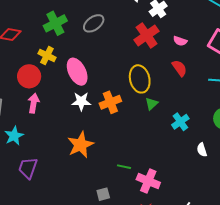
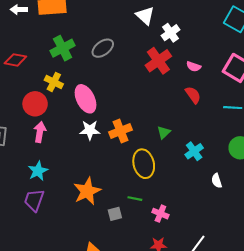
yellow ellipse: (140, 79) -> (144, 164), moved
cyan star: (14, 136) -> (38, 171), moved
orange star: (80, 145) -> (87, 191), moved
pink cross: (148, 181) -> (160, 214), size x0.7
gray square: (103, 194) -> (115, 214), moved

